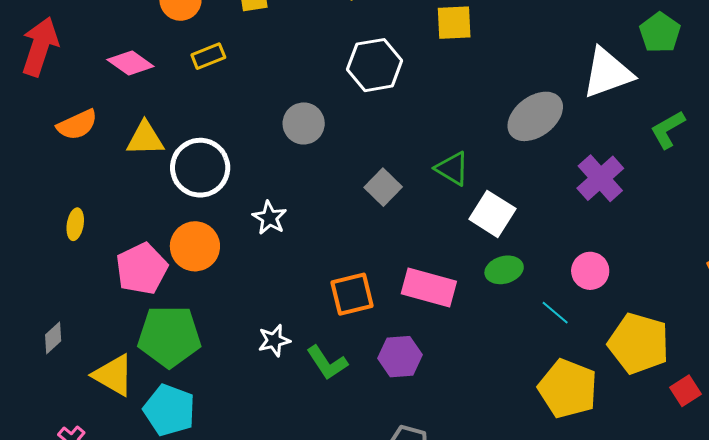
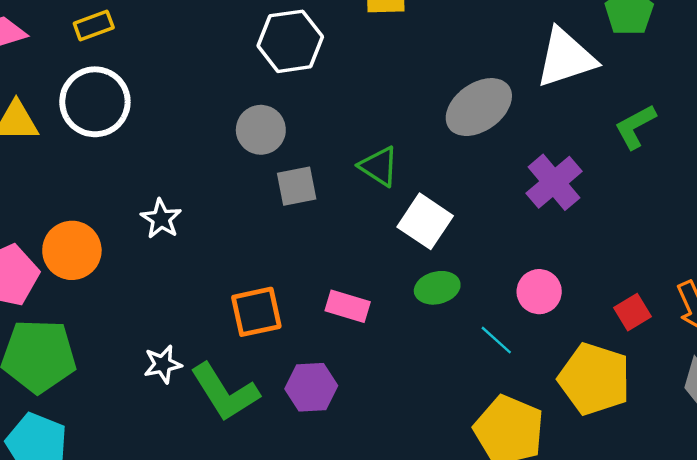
gray circle: (304, 123) -> (261, 130), moved
white circle: (200, 168) -> (95, 102), moved
gray square: (383, 187) -> (297, 186), turned 33
pink rectangle: (429, 287) -> (348, 306), size x0.7
green L-shape: (327, 363) -> (225, 392), size x1.4
red square: (685, 391) -> (632, 312), moved

